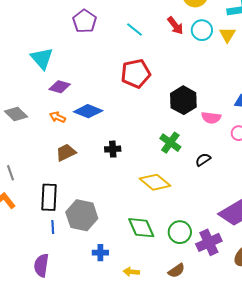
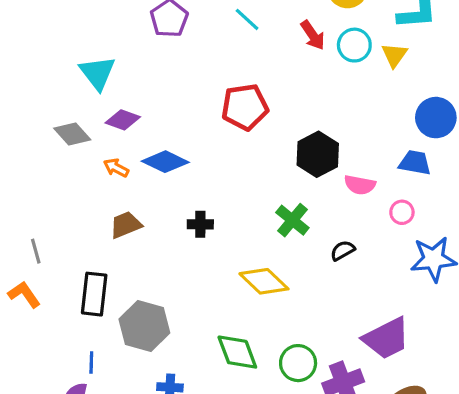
cyan line: (135, 29) -> (247, 19), moved
gray diamond: (16, 114) -> (72, 134), moved
blue line: (53, 227) -> (91, 362), moved

